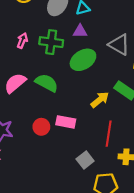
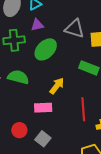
yellow arrow: (100, 100) -> (57, 86), moved
red circle: (41, 127) -> (19, 130), moved
gray square: (85, 160) -> (43, 139), moved

